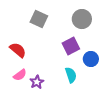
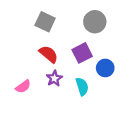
red semicircle: (18, 50) -> (49, 54), moved
purple star: (37, 82) -> (54, 78), moved

